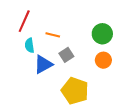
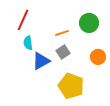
green circle: (102, 34) -> (89, 23), moved
orange line: (53, 35) -> (62, 33), moved, turned -32

